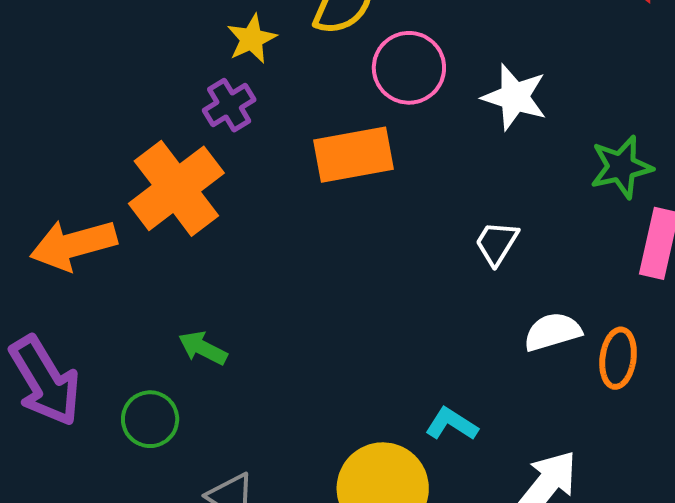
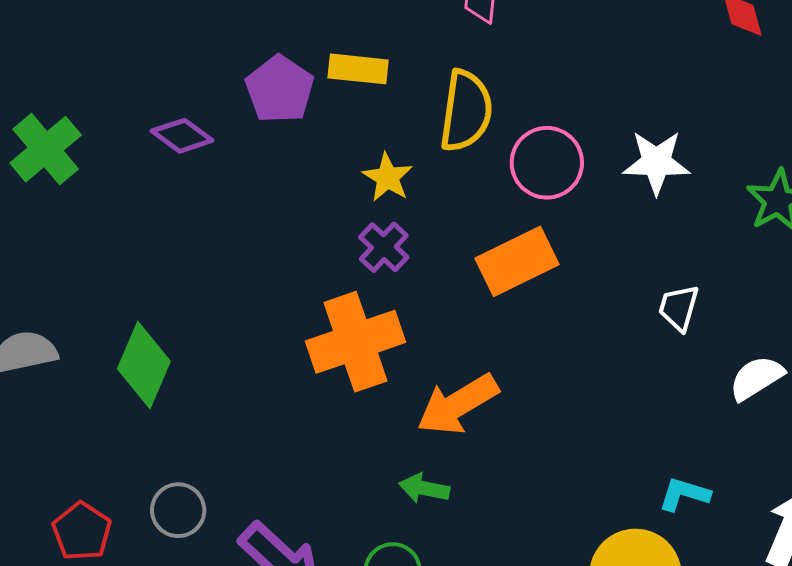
orange cross: (176, 188) -> (356, 342), turned 34
orange arrow: (73, 245) -> (458, 404), moved

